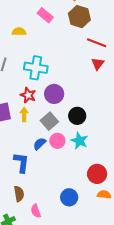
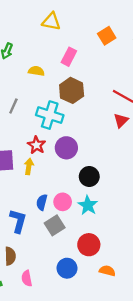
pink rectangle: (45, 15) -> (69, 57), turned 70
brown hexagon: (79, 17) -> (72, 90), moved
gray square: (49, 121) -> (55, 225), moved
blue semicircle: (40, 144) -> (42, 202), turned -40
red circle: (97, 174) -> (89, 245), moved

